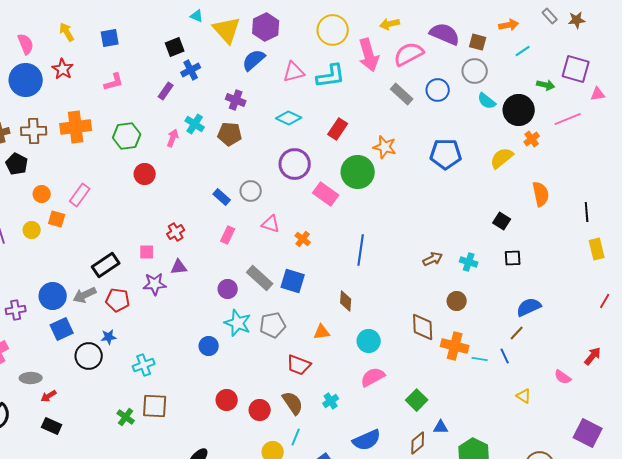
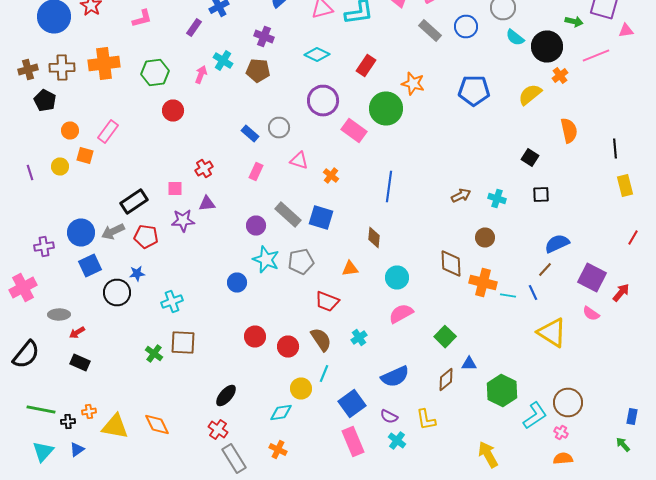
yellow triangle: (524, 396) -> (552, 332), size x2.0
purple square: (588, 433) -> (592, 278), moved

